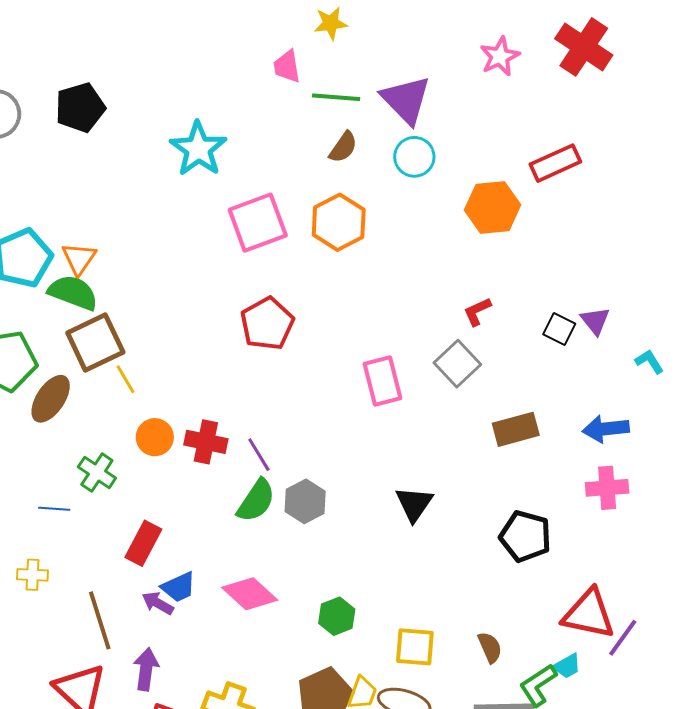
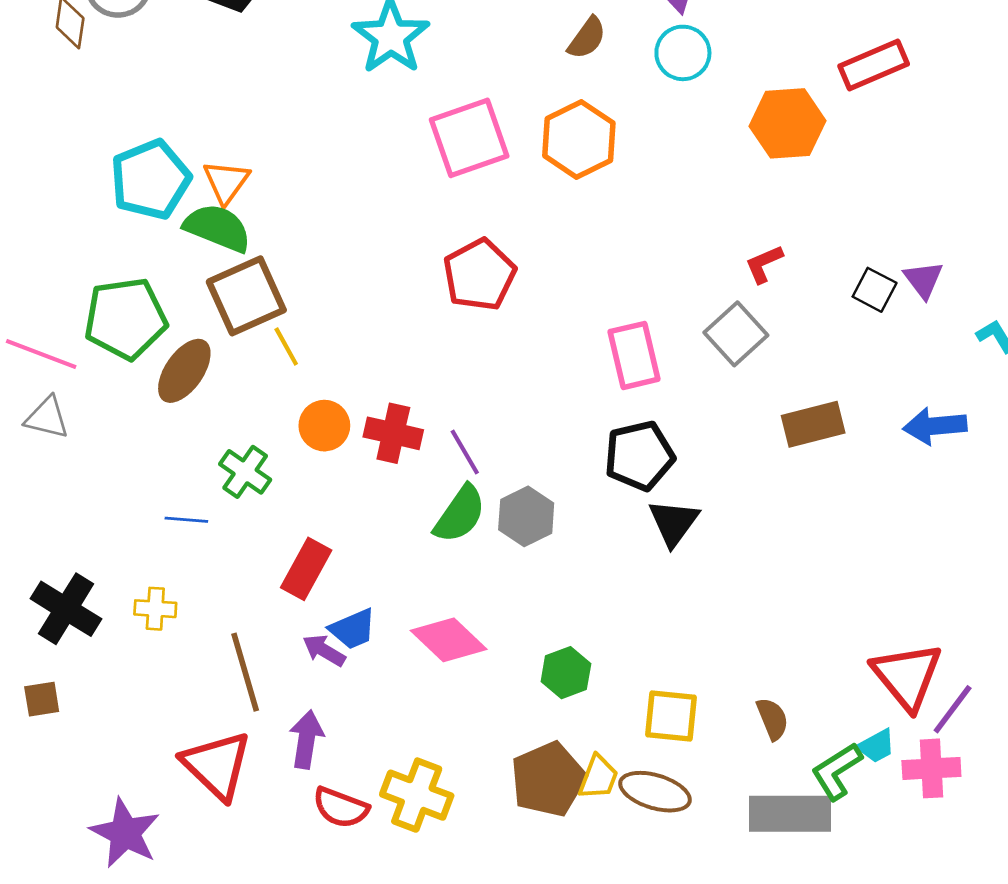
pink cross: (607, 488) -> (931, 768), moved
black pentagon: (525, 536) -> (639, 456), moved, turned -30
red triangle: (589, 614) -> (907, 676), turned 38

